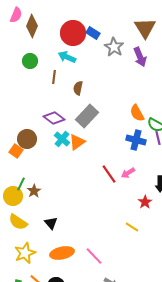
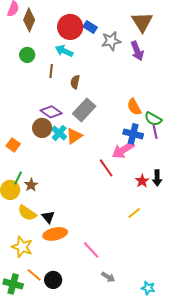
gray star: (114, 47) -> (111, 41), turned 30
brown circle: (27, 139) -> (42, 128), moved
pink arrow: (128, 173) -> (123, 150), moved, size x1.6
red star: (145, 202) -> (142, 181), moved
yellow semicircle: (18, 222) -> (27, 213), moved
yellow line: (132, 227) -> (134, 213), moved, turned -72
yellow star: (25, 253) -> (22, 247), turned -30
orange ellipse: (62, 253) -> (55, 234), moved

